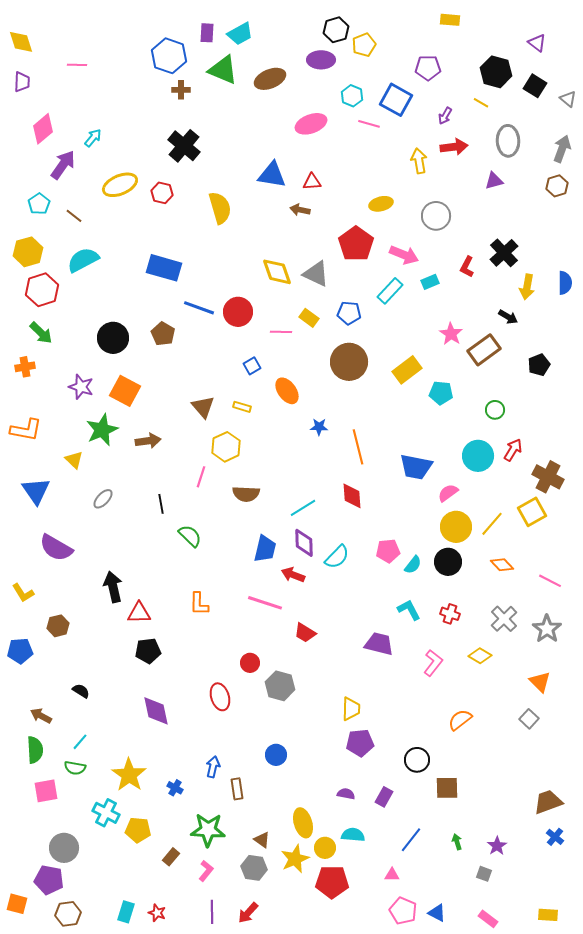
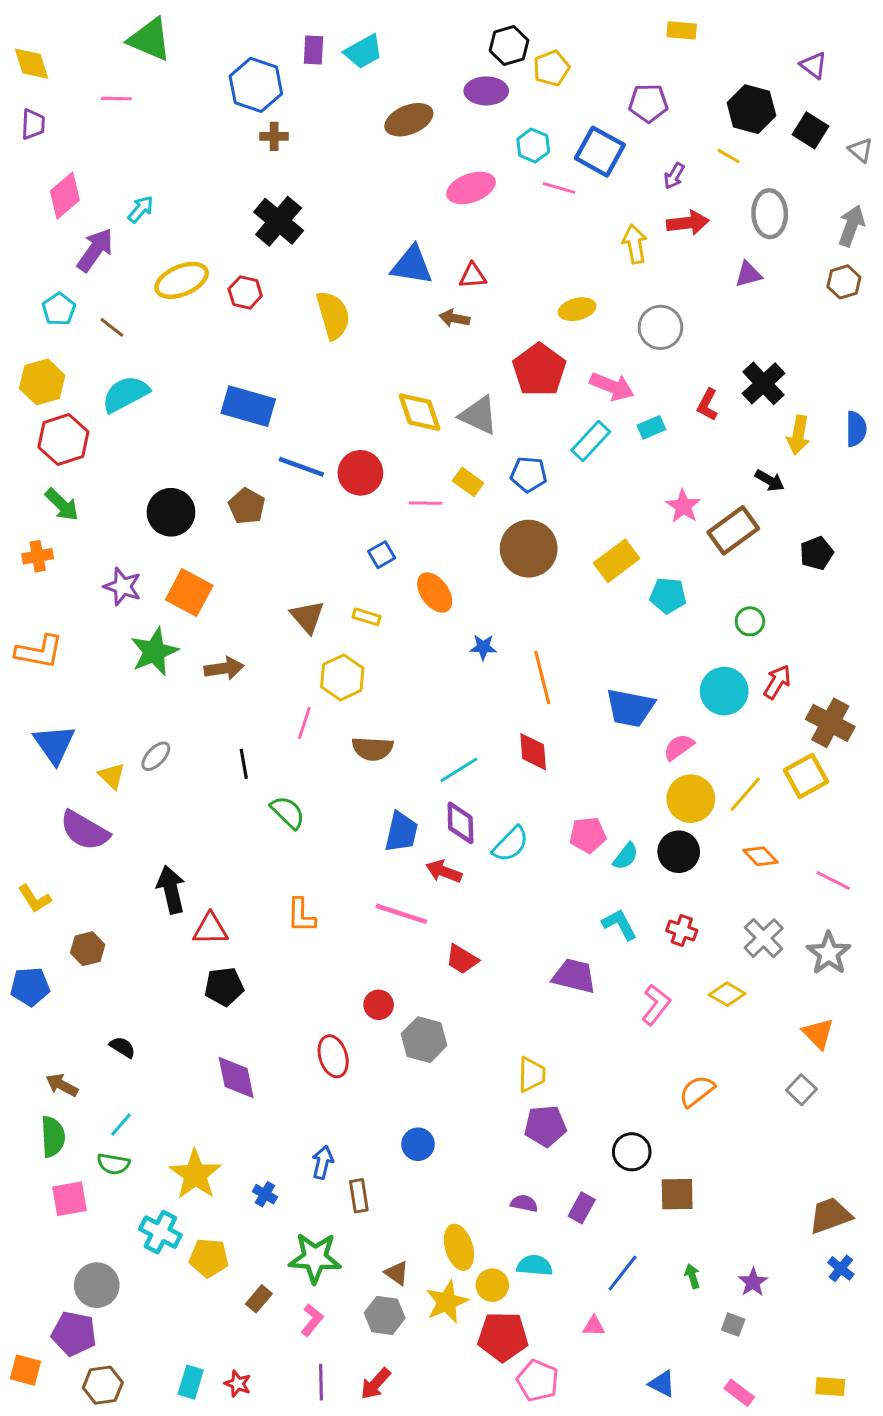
green triangle: (223, 70) -> (150, 39), moved
yellow triangle: (74, 460) -> (112, 776), moved
pink pentagon: (403, 911) -> (538, 1381), moved

